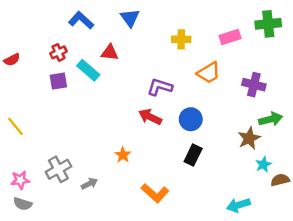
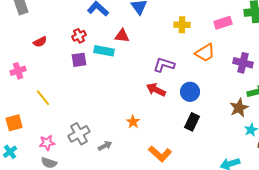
cyan rectangle: (88, 70) -> (104, 51), turned -30

